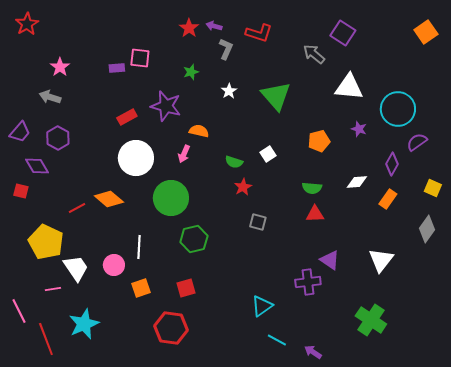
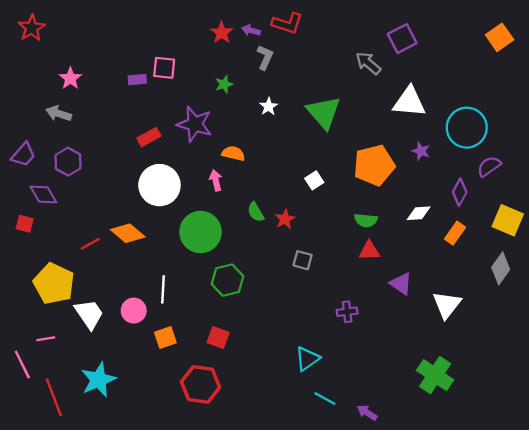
red L-shape: (259, 33) -> (287, 23), moved
purple square: (343, 33) -> (402, 39), turned 30
orange pentagon: (319, 141) -> (374, 165), size x1.6
pink arrow: (184, 154) -> (216, 180), turned 144
green semicircle: (234, 162) -> (256, 212), moved, turned 42
yellow square: (433, 188) -> (508, 220), size x1.5
purple triangle: (330, 260) -> (401, 284), moved
purple cross: (308, 282) -> (347, 312), moved, size x0.7
red square: (186, 288) -> (218, 338), turned 36
pink line: (53, 289) -> (46, 339), moved

